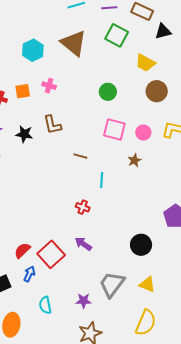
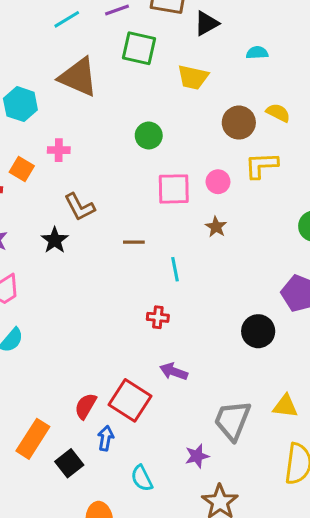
orange square: (23, 91) -> (22, 169), turned -35
brown circle: (157, 91) -> (239, 123), moved
black star: (24, 134) -> (55, 240), moved, turned -30
black circle: (141, 245) -> (258, 331), moved

